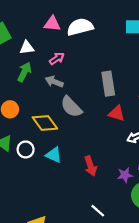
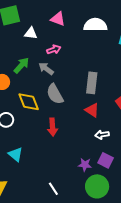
white semicircle: (80, 27) -> (95, 25), moved
green arrow: (24, 72) -> (21, 65), moved
cyan triangle: (54, 155) -> (16, 154), moved
red arrow: (91, 166) -> (53, 127), moved

